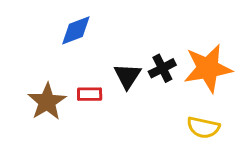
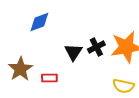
red rectangle: (90, 94) -> (49, 78), moved

